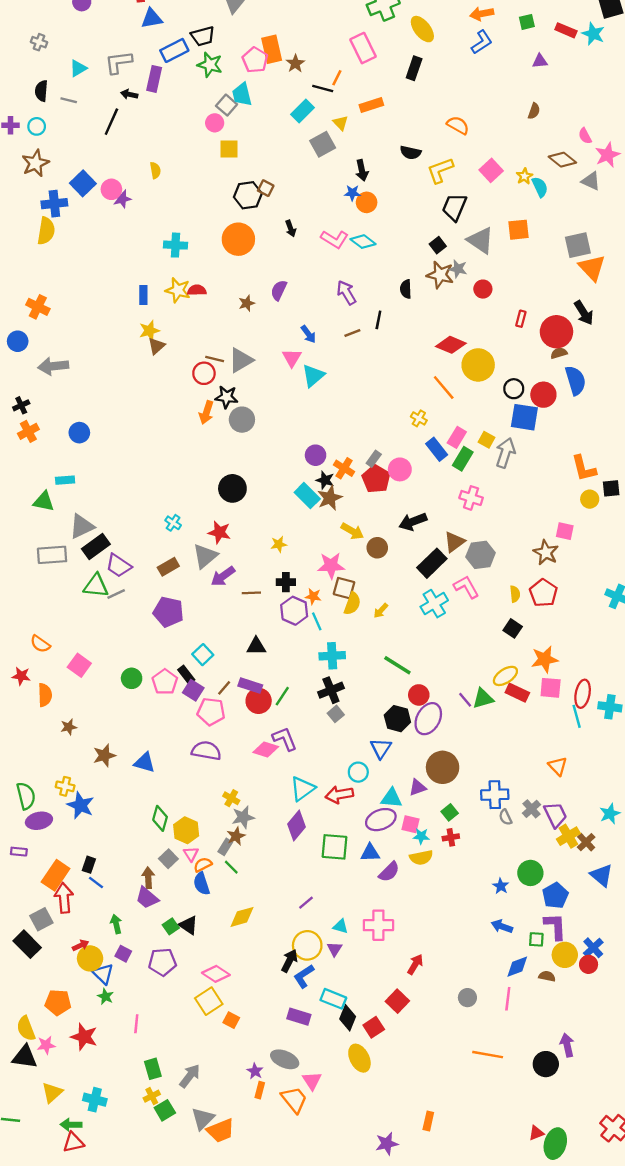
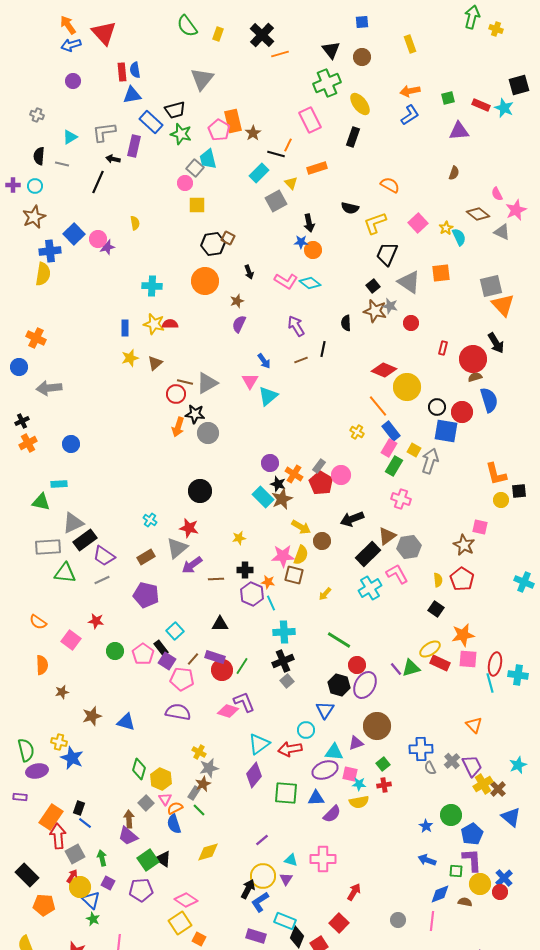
blue rectangle: (174, 50) -> (151, 122), turned 70
purple triangle: (540, 61) -> (459, 131), size x1.5
brown star: (247, 303) -> (237, 301), moved
brown triangle: (156, 346) -> (155, 363), moved
blue rectangle: (437, 449) -> (391, 431), moved
green triangle: (96, 586) -> (65, 573), moved
yellow semicircle: (352, 604) -> (301, 555), moved
red star: (21, 676) -> (96, 621), moved
gray square: (41, 919) -> (75, 854), moved
green square: (171, 926) -> (148, 860), size x1.5
red arrow: (81, 945) -> (72, 876), turned -32
orange pentagon: (58, 1002) -> (44, 905), moved

